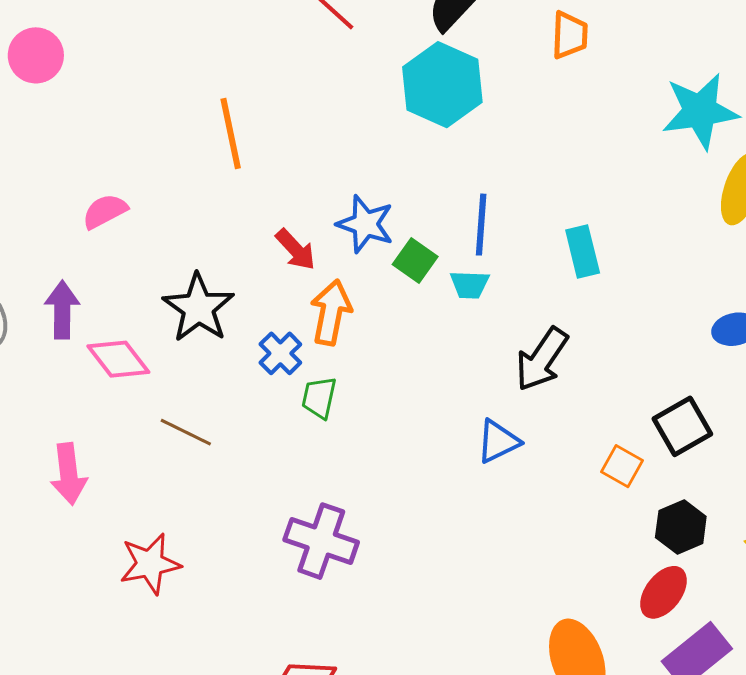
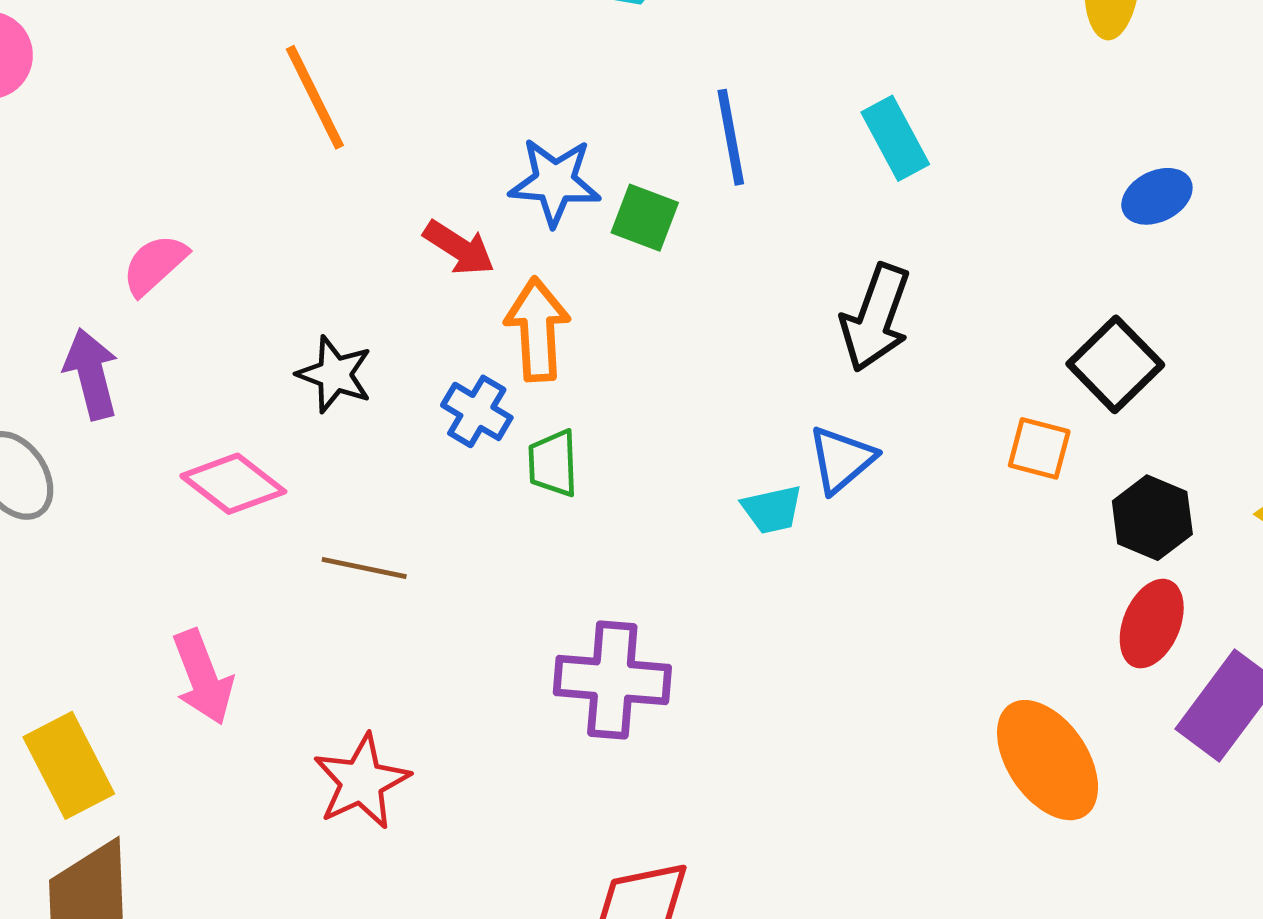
cyan trapezoid: (470, 285) -> (772, 509), moved
black star: (198, 308) -> (335, 374), size x0.7
purple arrow: (62, 310) -> (91, 374), moved

